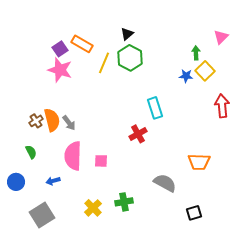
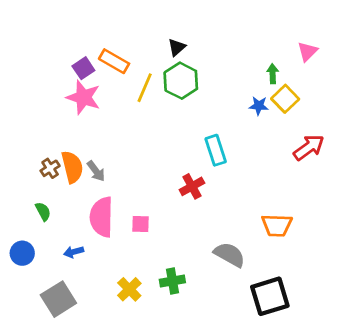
red arrow: (222, 106) -> (309, 147), turned 60
black square: (194, 213) -> (270, 296), size x1.8

